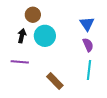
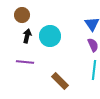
brown circle: (33, 15) -> (22, 15), moved

